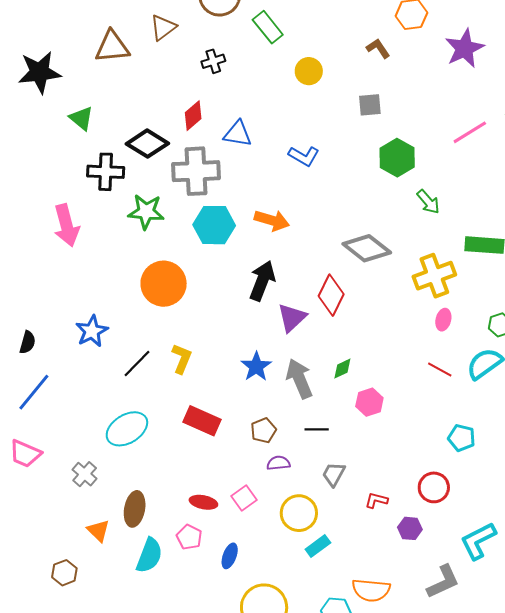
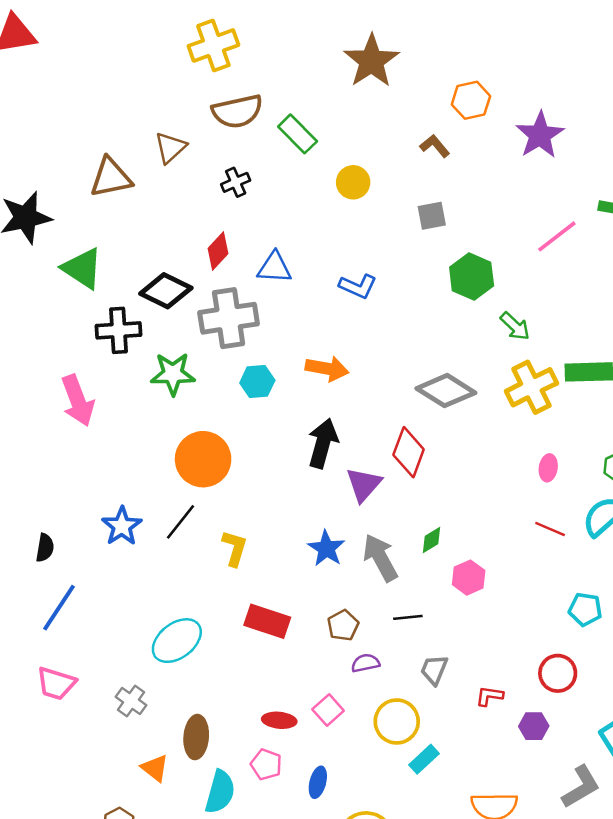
green triangle: (81, 118) -> (82, 268), size x1.4
cyan hexagon: (214, 225) -> (257, 382), size x0.7
yellow cross: (434, 276) -> (531, 387), moved
black line: (137, 364) -> (180, 522), moved

